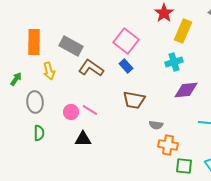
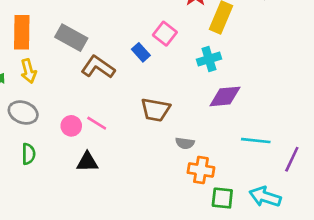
pink square: (126, 41) -> (165, 34), moved, size x0.7
blue rectangle: (126, 66) -> (141, 52), moved
yellow arrow: (49, 71) -> (28, 71), moved
gray ellipse: (35, 102) -> (23, 113), turned -65

